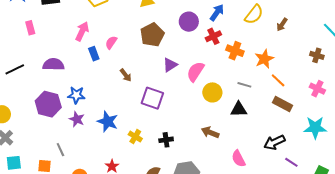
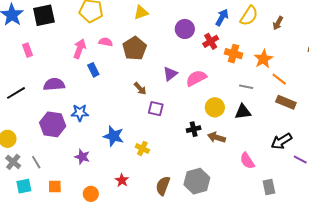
blue arrow: (217, 13) -> (222, 17), moved
brown pentagon: (152, 35) -> (135, 48), moved
pink semicircle: (111, 42) -> (106, 42), moved, turned 72
pink semicircle: (195, 72) -> (196, 78), turned 35
brown arrow: (126, 75) -> (140, 88), moved
yellow circle: (212, 92) -> (215, 107), moved
purple square: (152, 98) -> (156, 109), size x0.7
purple star: (77, 119) -> (82, 157), moved
black cross: (166, 140) -> (194, 129), moved
gray line: (60, 150) -> (36, 162), moved

